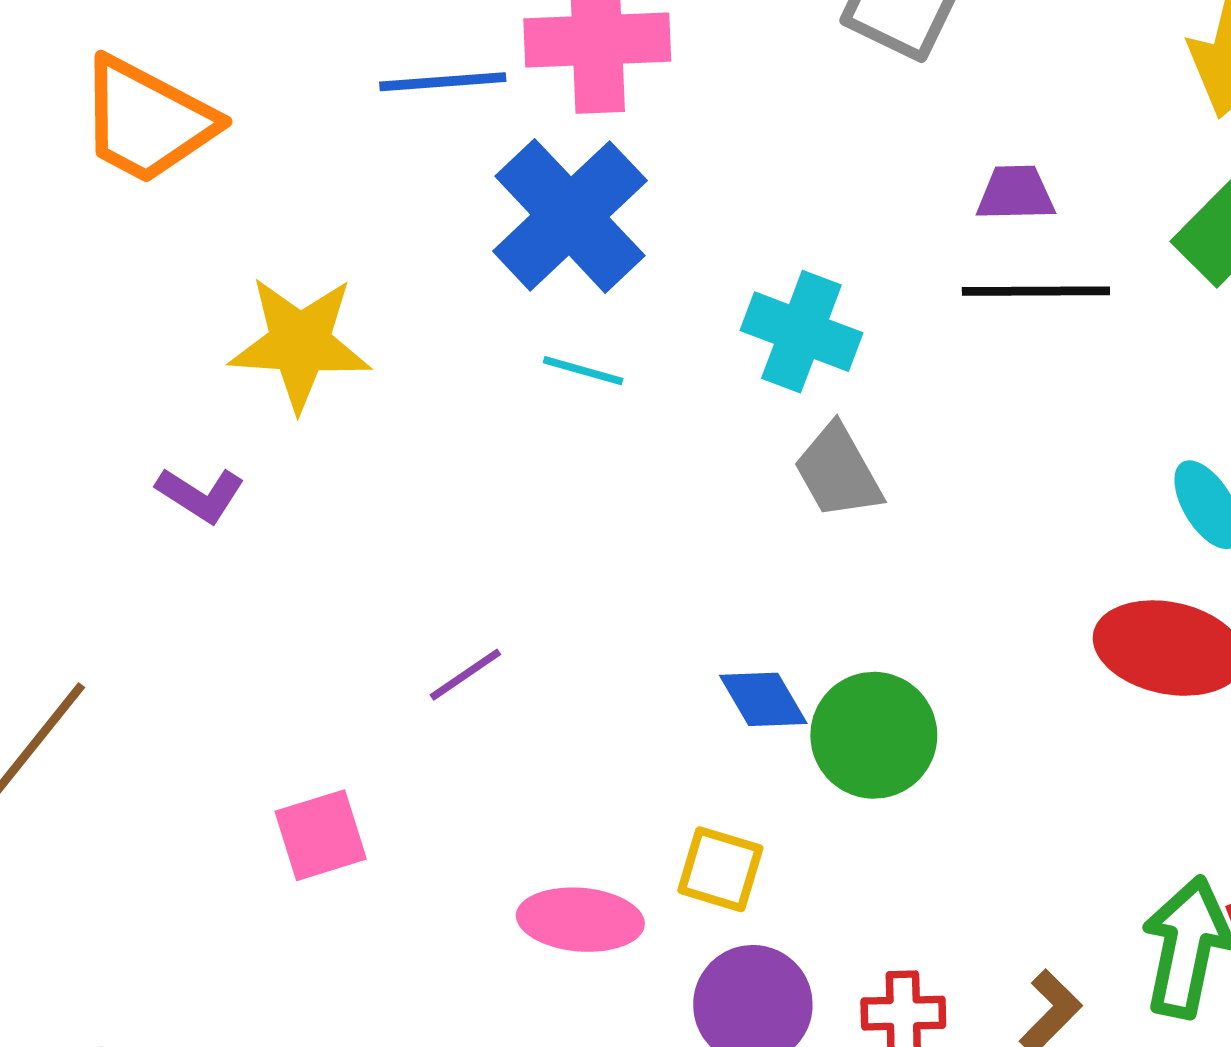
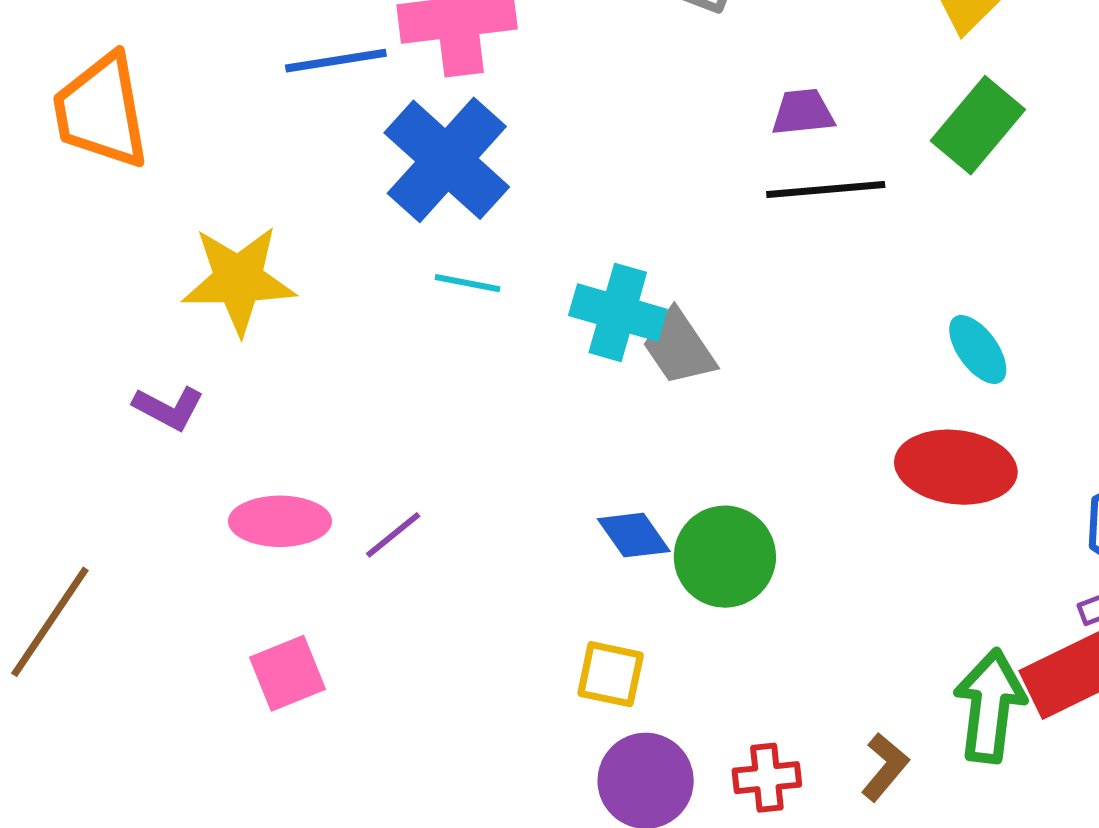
orange trapezoid: (147, 120) -> (101, 111), turned 57
cyan cross: (801, 332) -> (618, 312), moved
pink ellipse: (580, 920) -> (280, 521), moved

